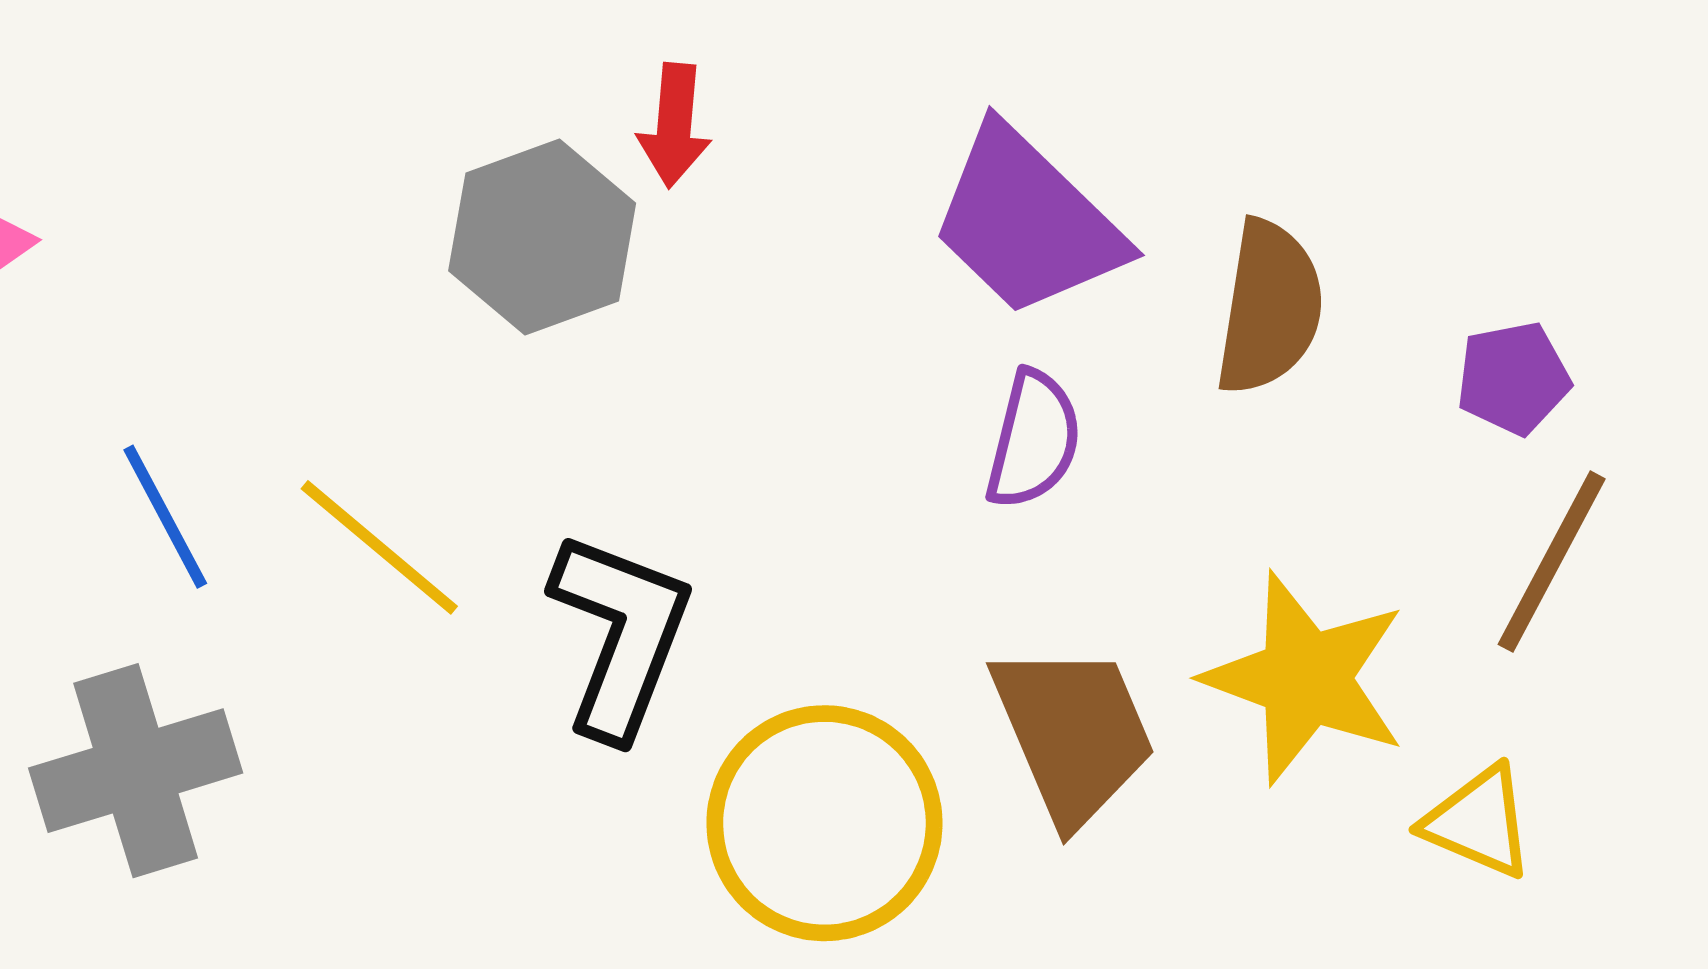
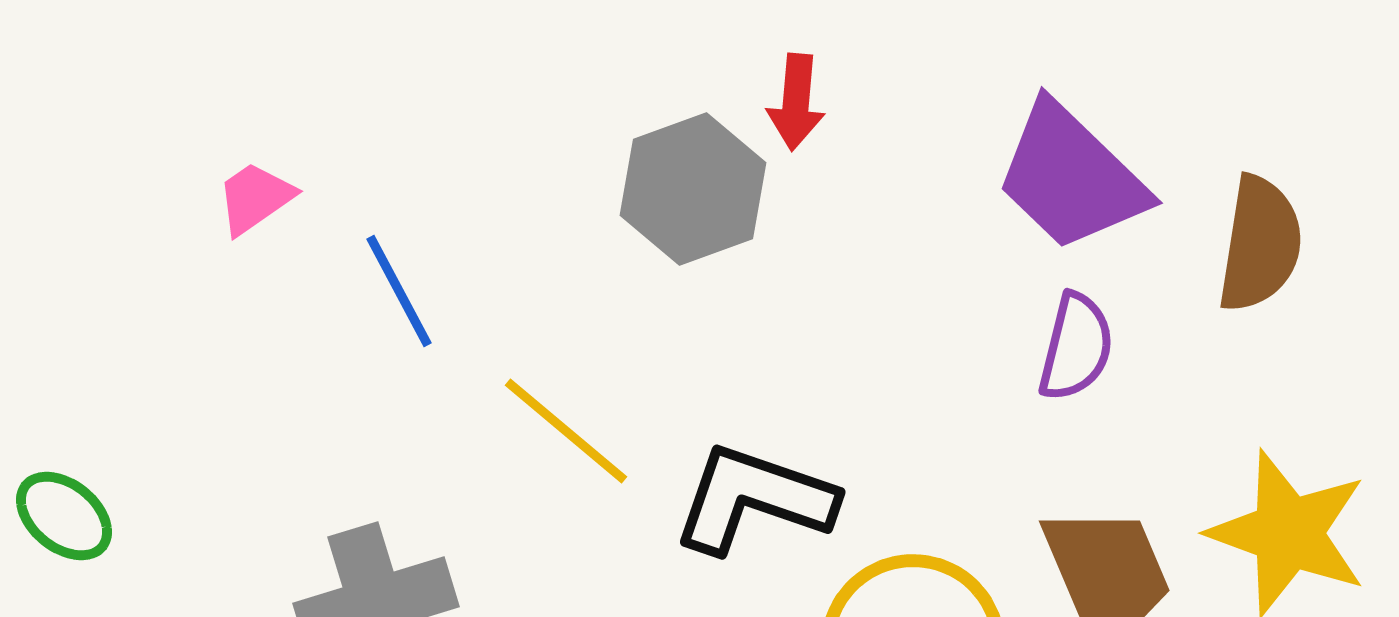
blue line: (165, 517) -> (399, 291), moved
black L-shape: (620, 635) -> (754, 499), turned -92

